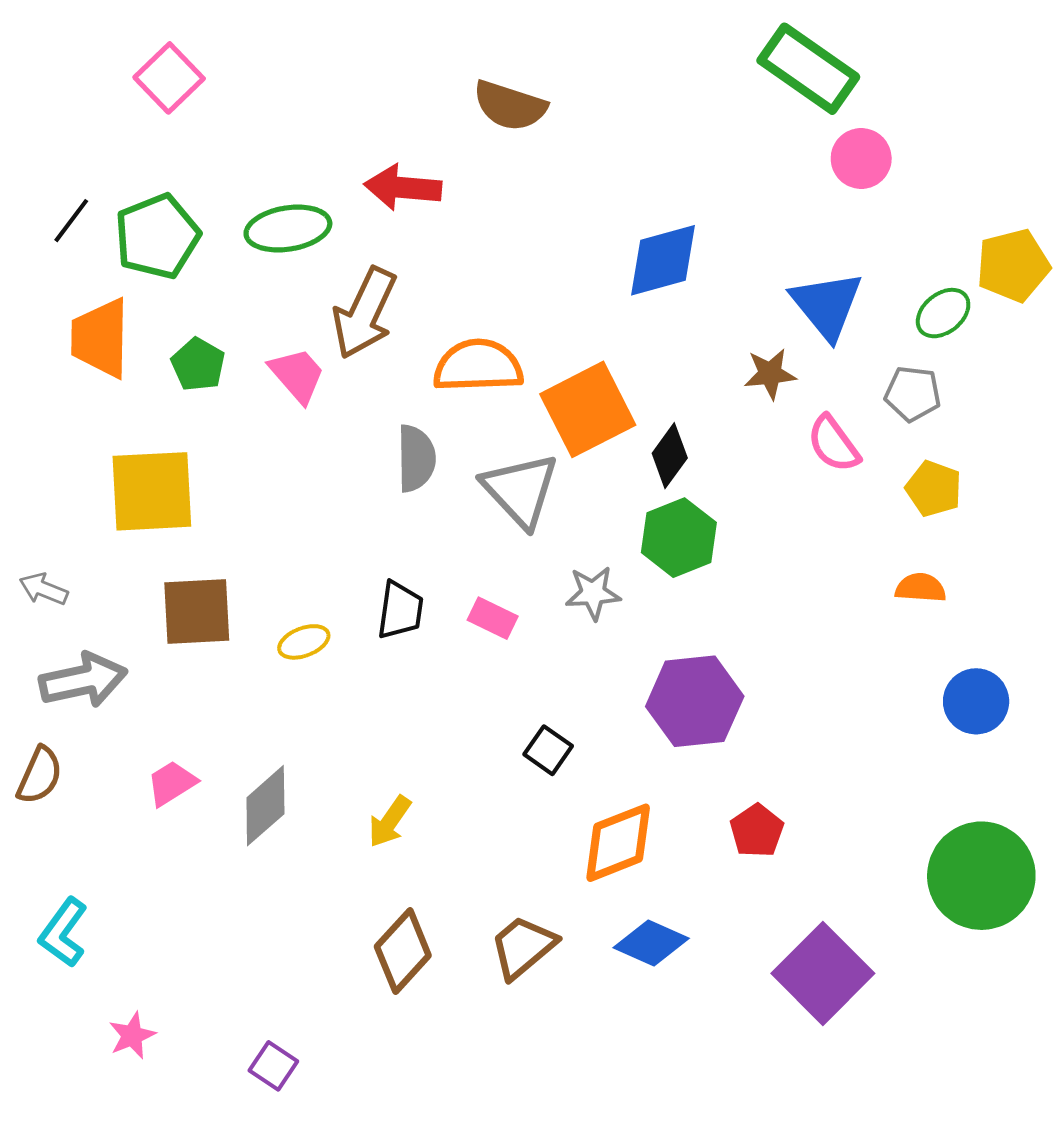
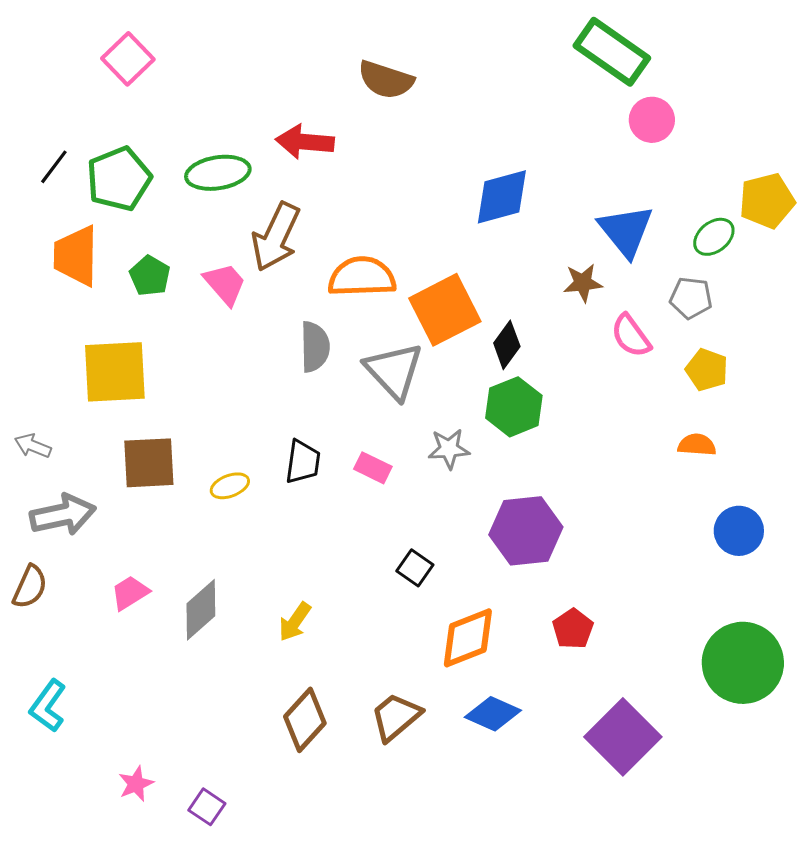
pink star: (132, 1036) -> (136, 784), moved

